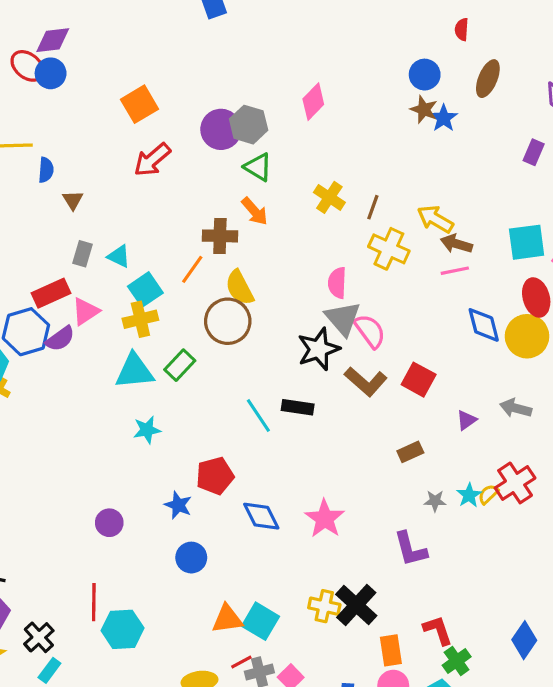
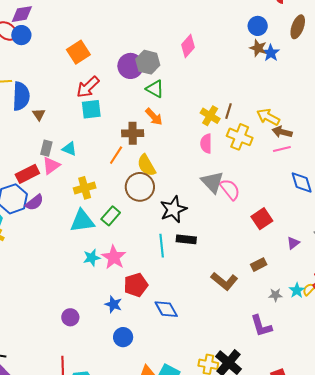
blue semicircle: (46, 170) -> (21, 96), size x1.8
yellow cross: (329, 197) -> (210, 116), moved
pink semicircle: (337, 283) -> (206, 144), moved
cyan square: (145, 290) -> (91, 109), moved, turned 30
pink triangle: (86, 311) -> (51, 166), moved
black star: (319, 349) -> (173, 209), moved
red square: (419, 380) -> (262, 219), turned 30
brown L-shape: (366, 382) -> (224, 281), moved
cyan line: (258, 416) -> (162, 246), turned 30
pink star: (325, 519) -> (114, 257), moved

